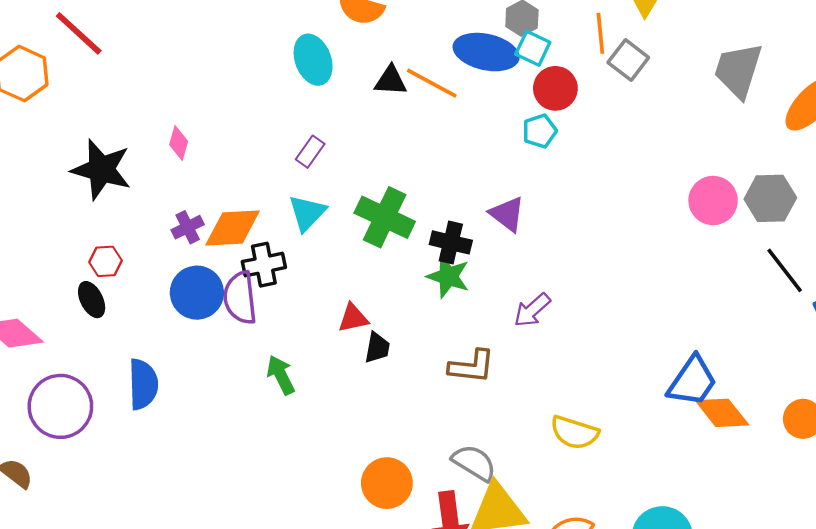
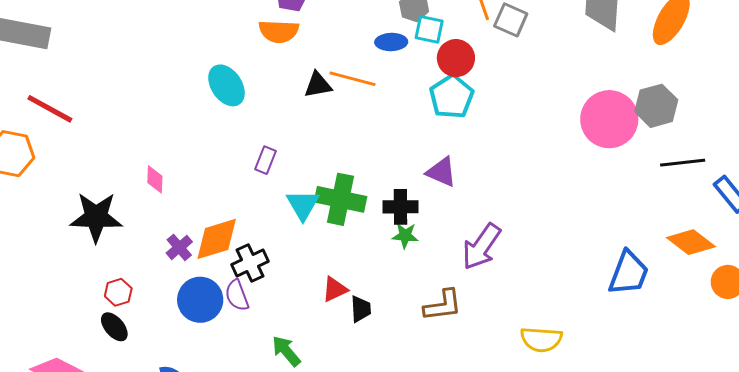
blue ellipse: (486, 52) -> (391, 42), size x0.6
cyan ellipse: (313, 60) -> (226, 85), moved
cyan pentagon: (540, 131) -> (451, 97), size x1.5
pink circle: (713, 201) -> (609, 119), size x1.4
cyan triangle: (307, 213) -> (303, 205), moved
black line: (785, 270) -> (683, 163), turned -45
green star: (448, 276) -> (405, 236), size x0.7
purple semicircle: (240, 298) -> (237, 295), size x0.7
purple arrow: (532, 310) -> (481, 247), size x1.4
orange diamond: (722, 413) -> (691, 242), moved

